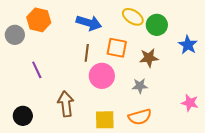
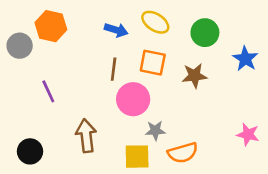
yellow ellipse: (133, 17) -> (155, 22), moved
blue arrow: (89, 23) -> (116, 30), size x0.7
gray star: (140, 86) -> (155, 131), moved

